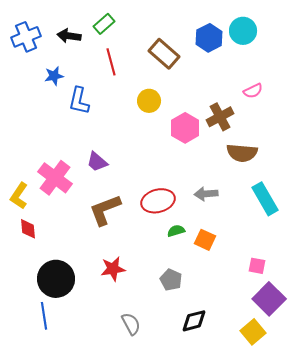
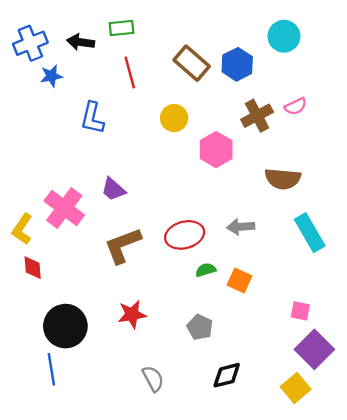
green rectangle: (104, 24) -> (121, 28), turned 35
blue hexagon: (209, 38) -> (237, 64), moved
blue star: (54, 76) -> (51, 76), moved
brown cross: (220, 117) -> (257, 116), moved

